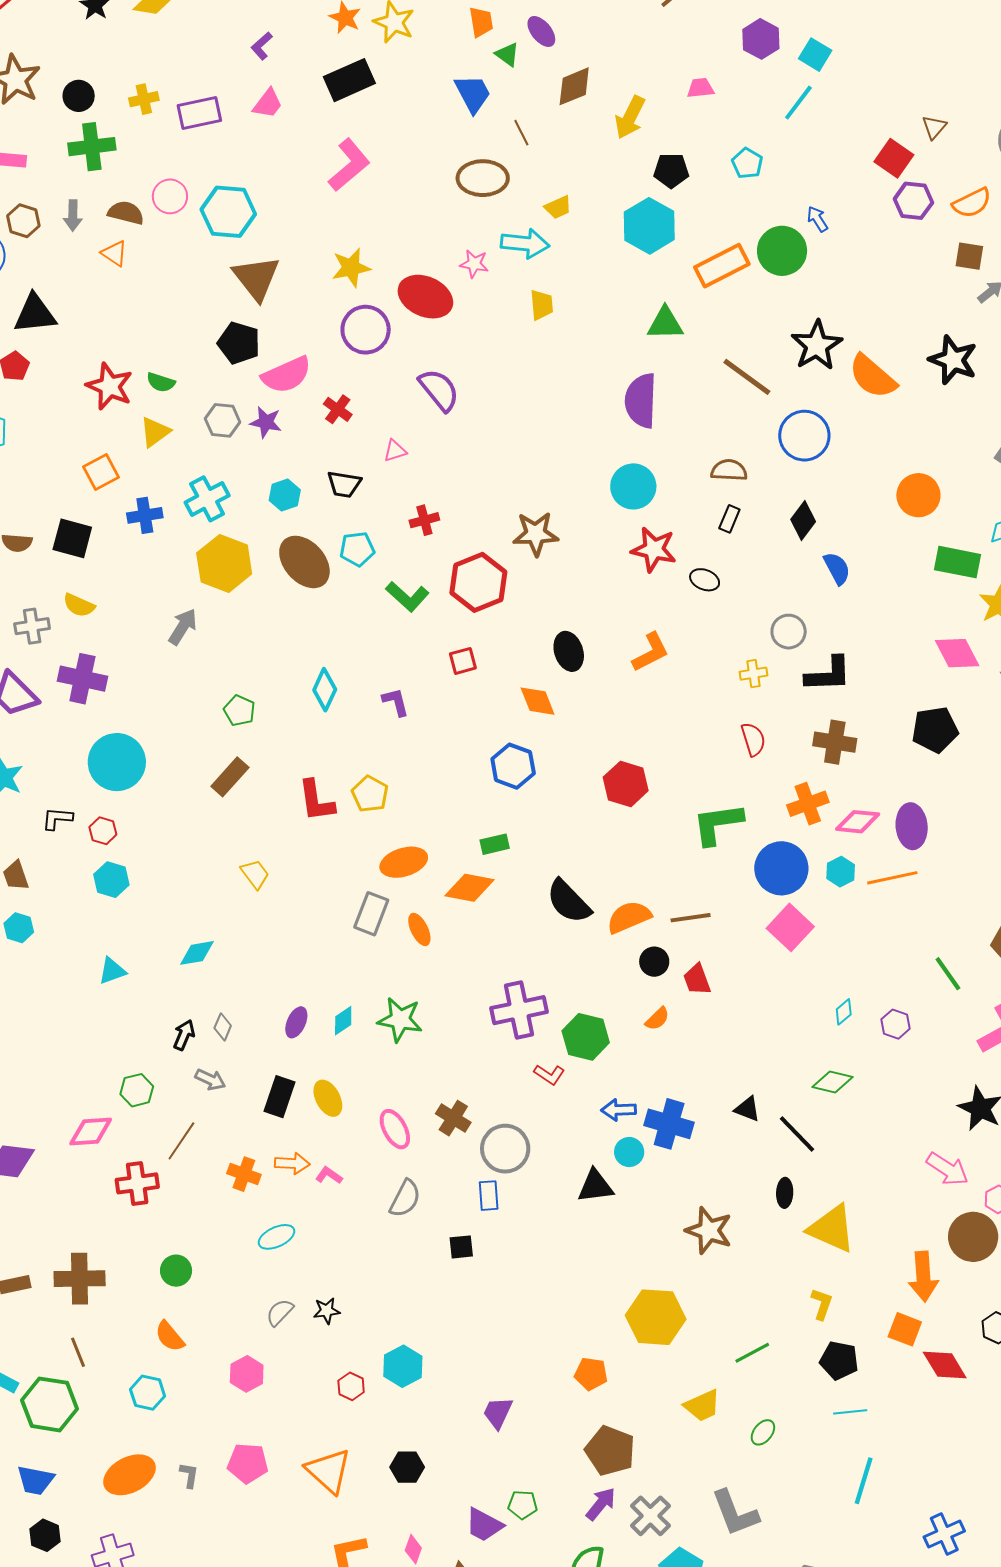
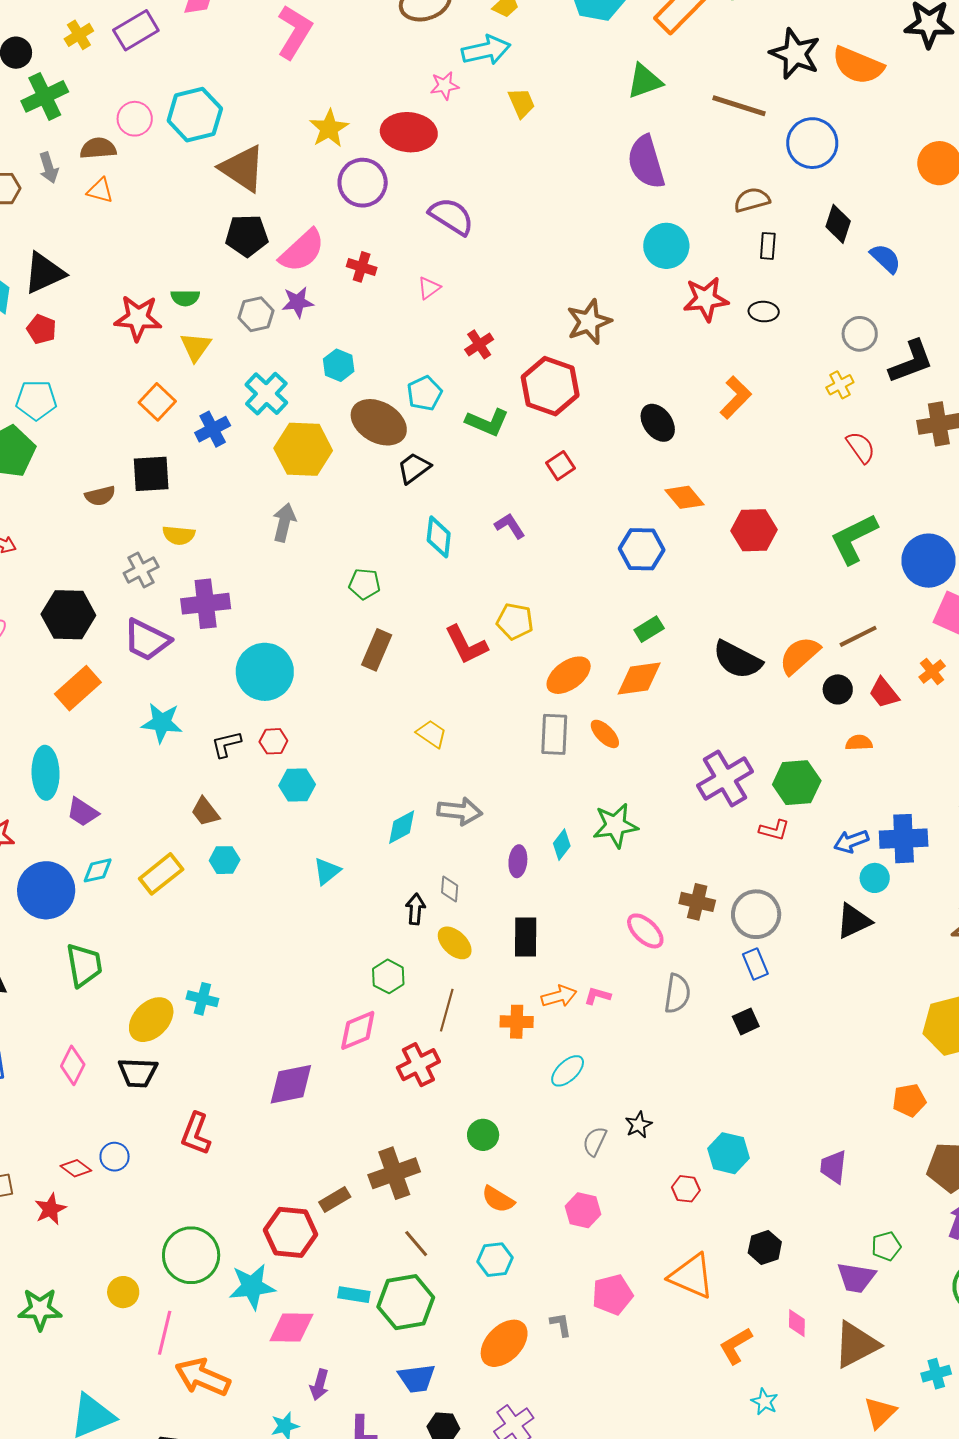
black trapezoid: (344, 484) -> (414, 468), moved, turned 153
orange diamond: (538, 701) -> (685, 497), moved
orange cross: (808, 804) -> (932, 671), moved, size x0.7
orange semicircle: (657, 1019) -> (859, 743), turned -120
gray arrow: (210, 1080) -> (460, 811), moved, size x1.4
yellow ellipse: (328, 1098) -> (455, 943), moved

